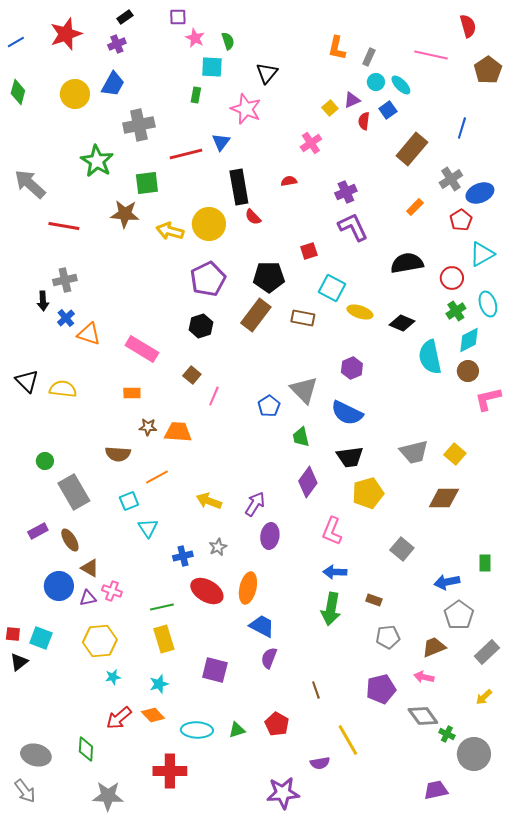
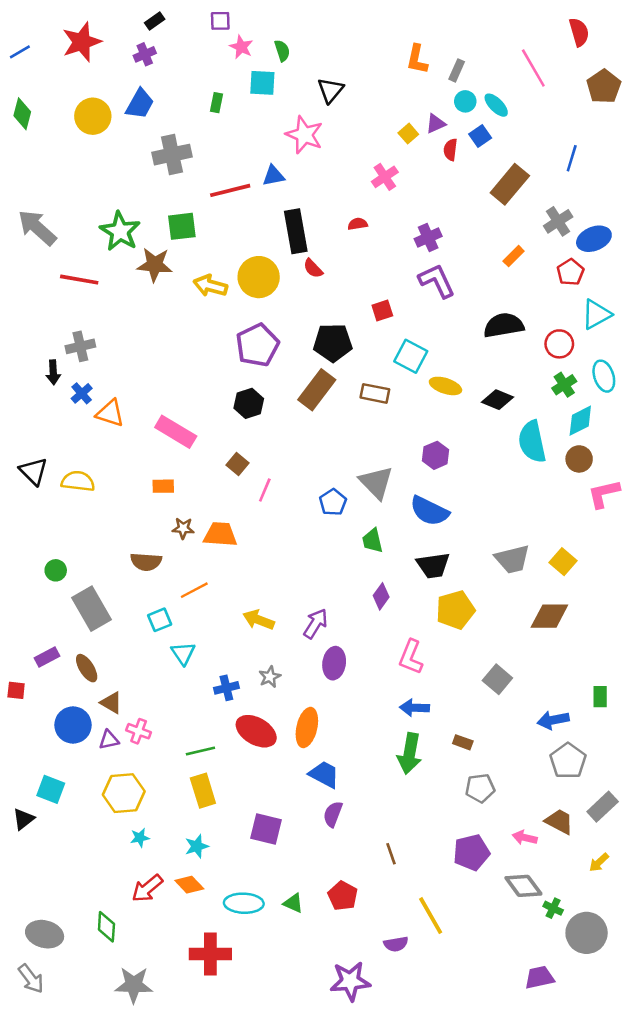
pink line: (431, 55) -> (533, 68), turned 48
green rectangle: (196, 95) -> (217, 103), moved
blue triangle: (221, 142) -> (273, 176), turned 42
green star: (97, 161) -> (120, 231), moved
purple diamond: (308, 482) -> (381, 596), size x0.7
red square: (13, 634) -> (16, 690), moved
brown trapezoid: (434, 647) -> (559, 822), moved, turned 50
green triangle: (237, 730) -> (293, 903), turned 42

